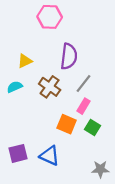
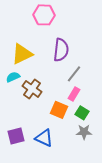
yellow triangle: (25, 61) -> (22, 54), size x1.6
brown cross: (50, 87) -> (32, 89), moved
gray star: (100, 169) -> (84, 132), moved

